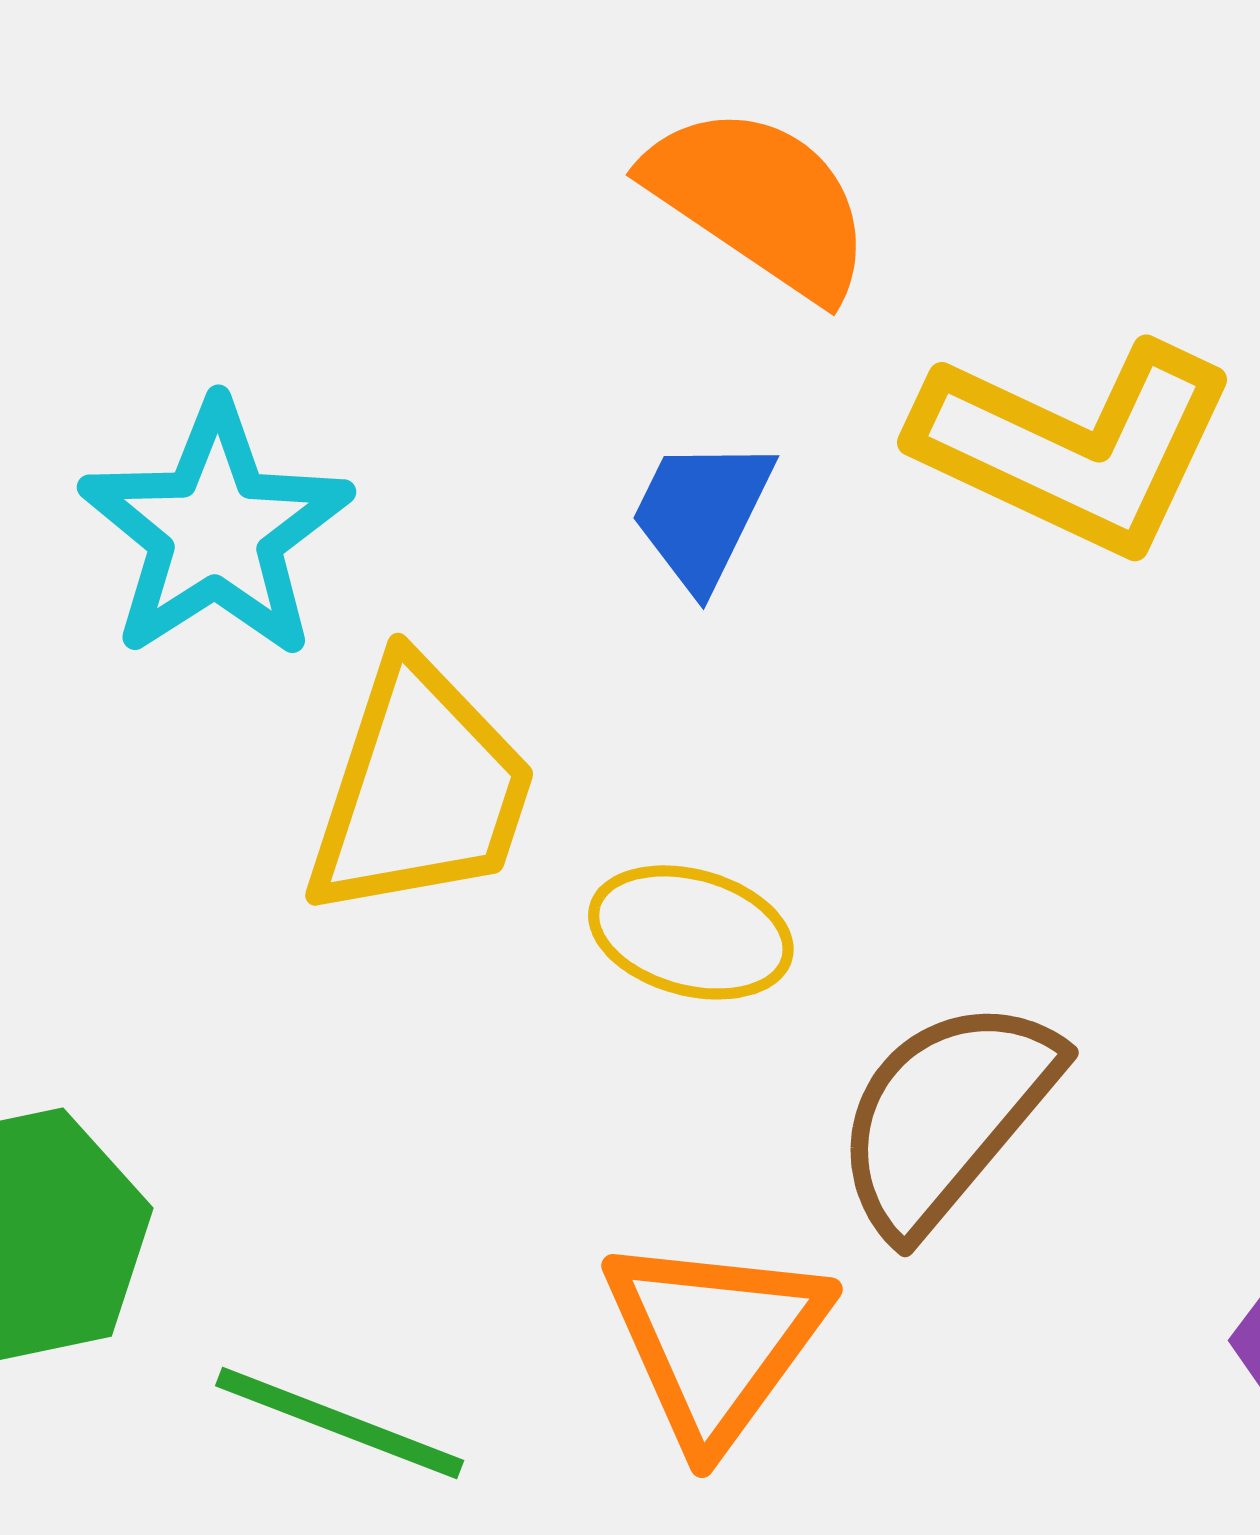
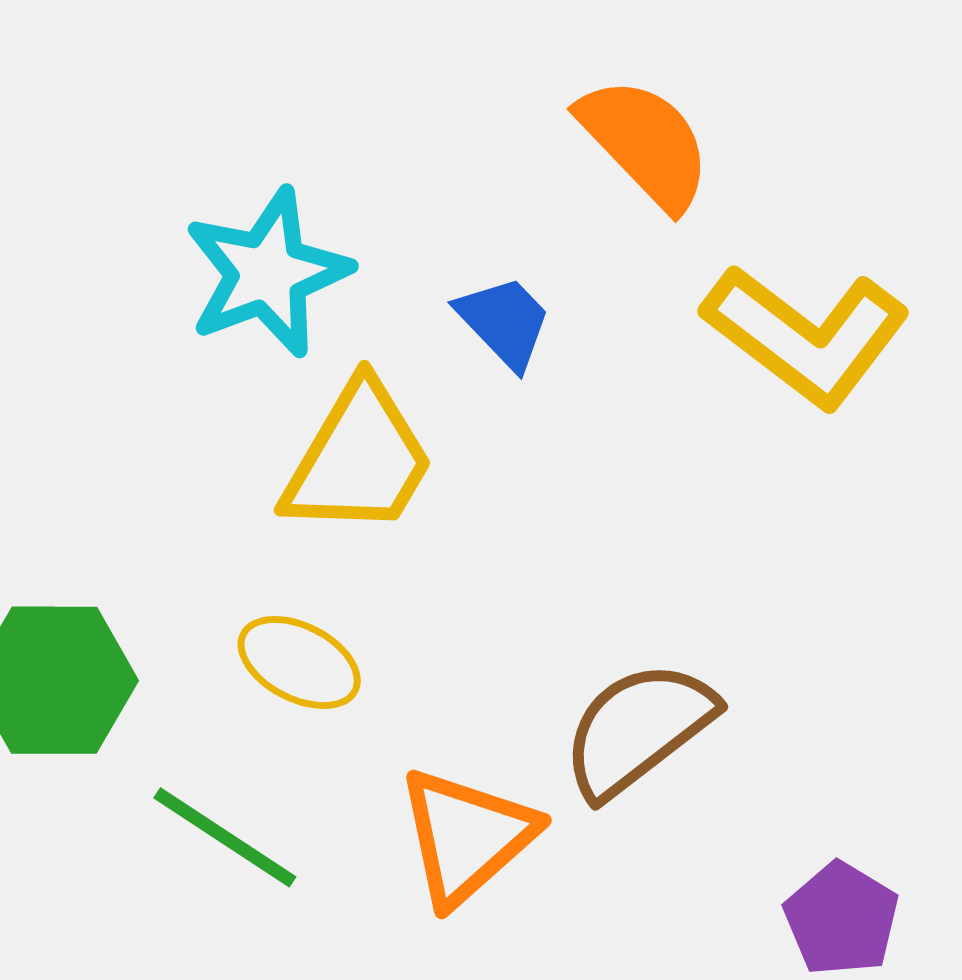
blue trapezoid: (702, 513) -> (504, 322), moved, turned 98
yellow ellipse: (691, 932) -> (299, 662), moved

